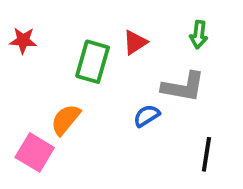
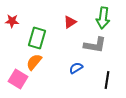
green arrow: (199, 35) -> (103, 18), size x1.5
green rectangle: (93, 62) -> (37, 38), moved
blue semicircle: (147, 116) -> (76, 68), moved

